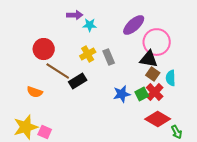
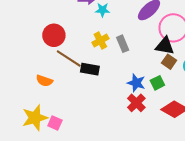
black rectangle: (78, 81) -> (90, 69), turned 42
red cross: (155, 92) -> (136, 103), moved
blue star: (122, 94) -> (136, 83), turned 30

